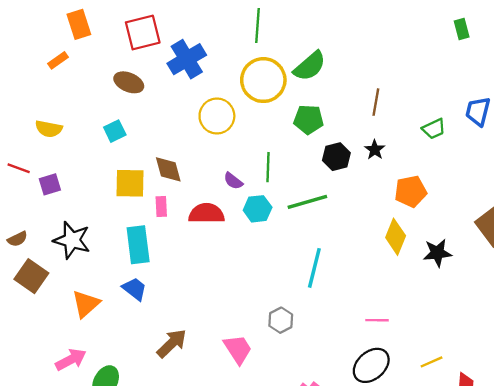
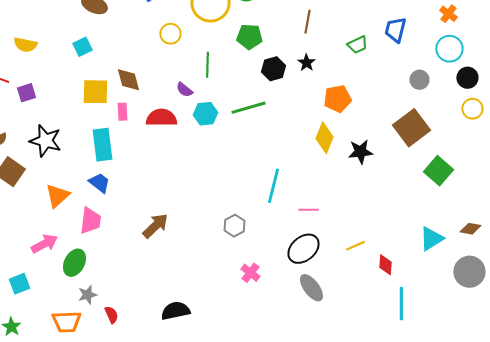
yellow circle: (217, 116) -> (170, 34), size x0.7
green line: (268, 167) -> (207, 65), moved
cyan line: (314, 268) -> (273, 186), moved
gray hexagon: (281, 320) -> (234, 226), moved
brown arrow: (172, 343) -> (155, 226), moved
pink trapezoid: (238, 349) -> (90, 221), moved, turned 40

